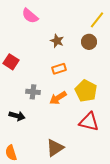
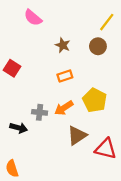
gray cross: (33, 92) -> (40, 112), moved
red triangle: (89, 122) -> (106, 149), moved
brown triangle: (55, 148) -> (77, 135), moved

